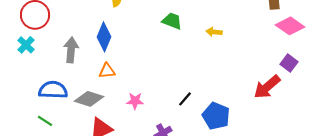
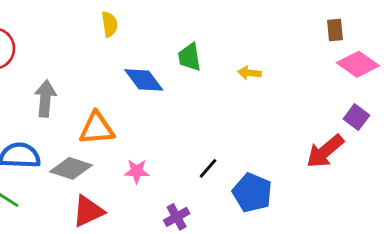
green trapezoid: (172, 21) -> (189, 57), turned -120
blue diamond: (104, 37) -> (144, 80), moved, turned -60
orange triangle: (107, 71) -> (97, 128), size x1.5

